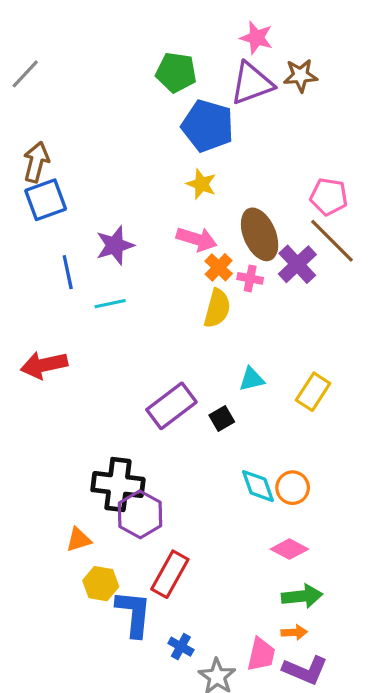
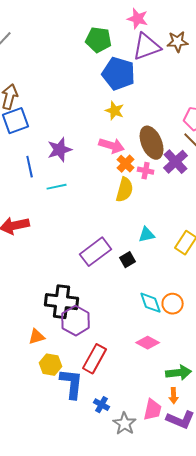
pink star: (256, 38) -> (138, 19), moved
pink diamond: (289, 549) -> (148, 343), moved
orange arrow: (294, 632) -> (174, 396), turned 91

